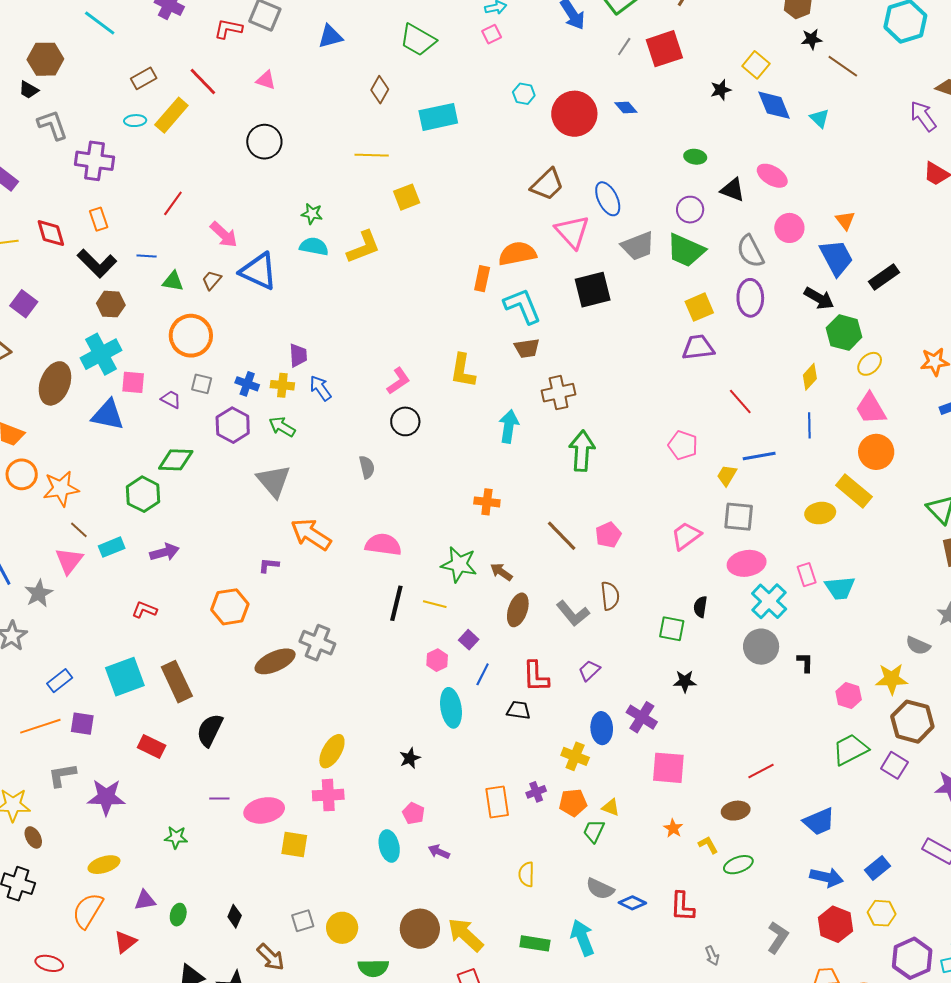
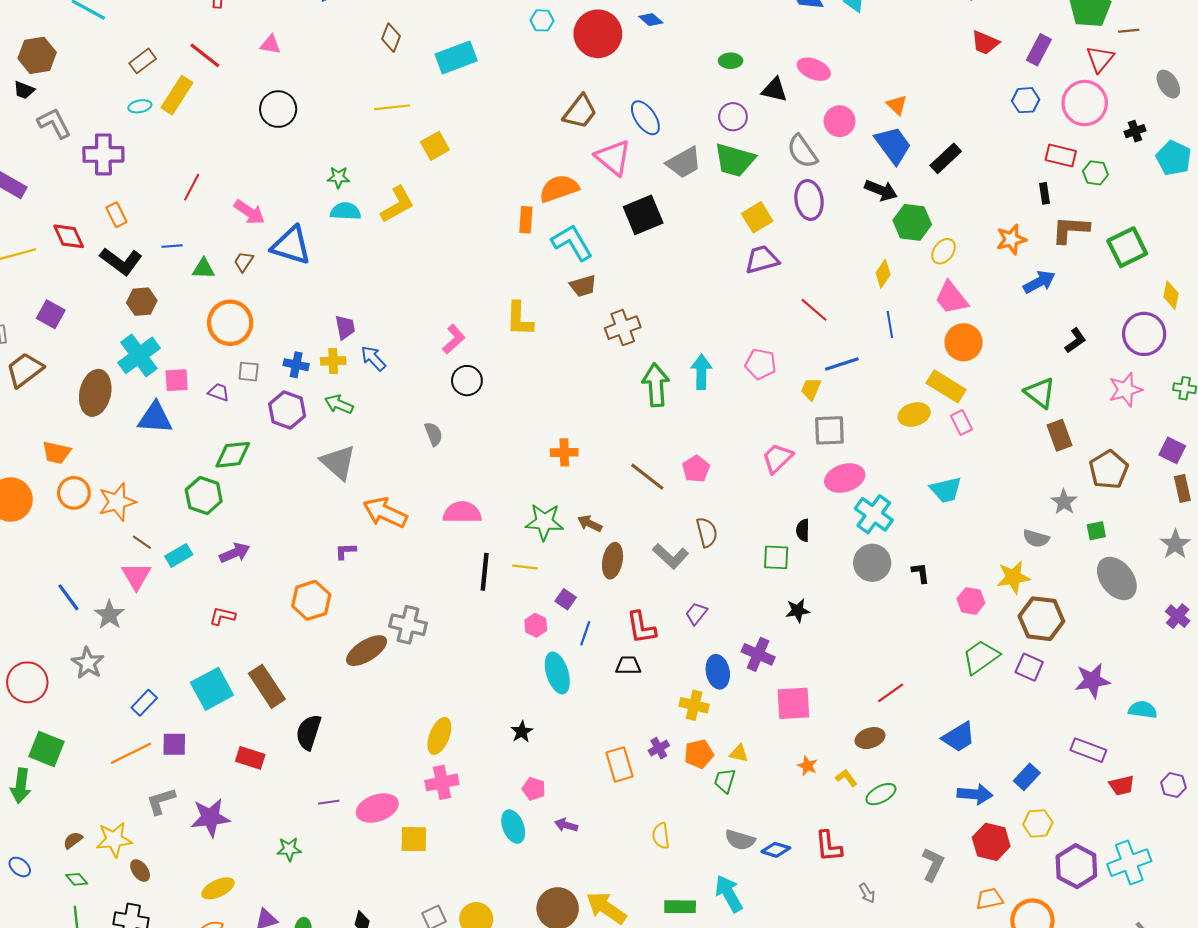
cyan arrow: (509, 426) -> (701, 372), moved
pink rectangle: (807, 575) -> (961, 422), moved

